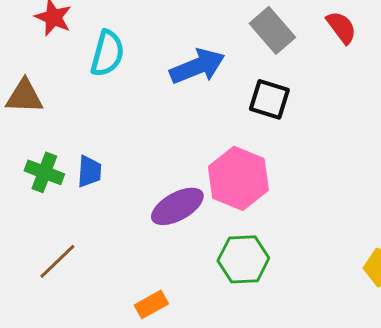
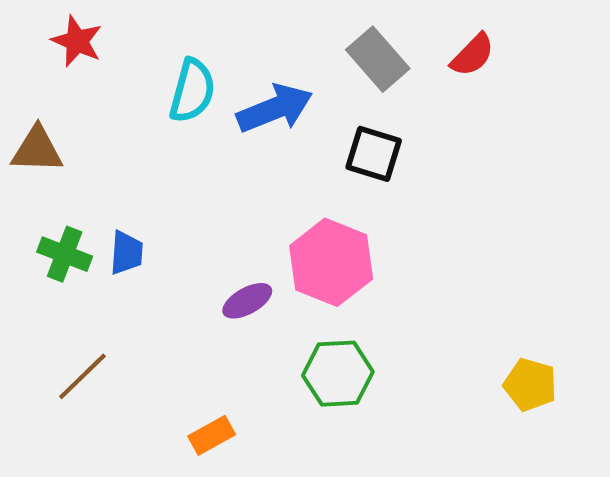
red semicircle: (341, 27) -> (473, 55), turned 81
cyan semicircle: (107, 53) -> (192, 91), moved
purple ellipse: (177, 206) -> (247, 301), size x0.7

